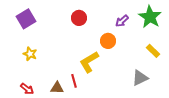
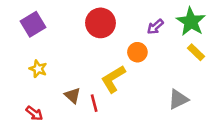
red circle: (79, 18) -> (100, 23), size x1.5
yellow rectangle: (153, 51) -> (196, 52), moved
brown triangle: (57, 88) -> (72, 95), moved, turned 40

